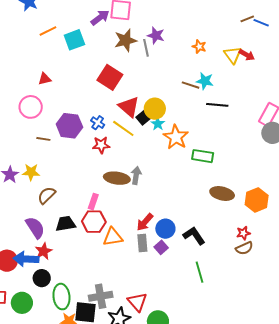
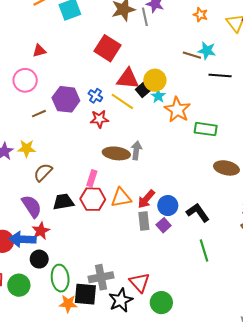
red triangle: (129, 107) -> (128, 79), turned -35
brown line: (43, 139) -> (39, 114), turned -32
orange triangle: (113, 237) -> (121, 198), moved

